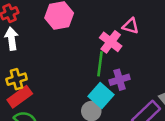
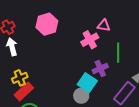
pink cross: (111, 42) -> (90, 40), turned 30
green line: (100, 64) -> (118, 53), moved

